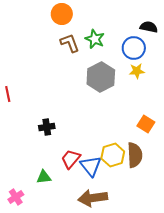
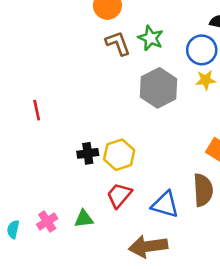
yellow hexagon: (113, 155) -> (119, 155), moved
blue triangle: (91, 166) -> (165, 204), moved, turned -35
pink cross: (16, 197) -> (47, 221), moved

